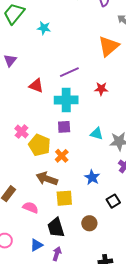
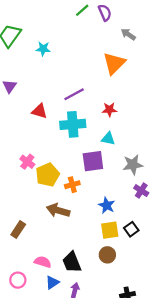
purple square: (64, 127) -> (93, 161), moved, size x1.5
cyan triangle: (97, 134) -> (108, 139), moved
yellow pentagon: (40, 145) -> (48, 175), turned 30
orange cross: (62, 156) -> (72, 185), turned 32
yellow square: (64, 198) -> (110, 230), moved
pink semicircle: (30, 207) -> (43, 262), moved

